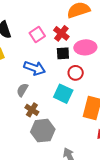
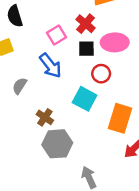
pink square: (37, 34) -> (56, 35), moved
blue arrow: (35, 68) -> (50, 66), turned 30
gray semicircle: (22, 90) -> (20, 86), moved

